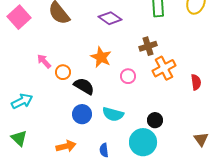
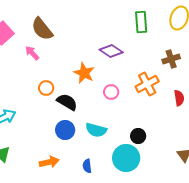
purple diamond: (110, 18) -> (111, 51), moved
brown cross: (148, 46) -> (171, 59), moved
pink arrow: (44, 61) -> (32, 53), moved

